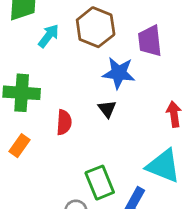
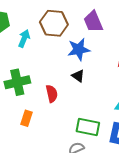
green rectangle: (100, 183) -> (88, 127), turned -40

